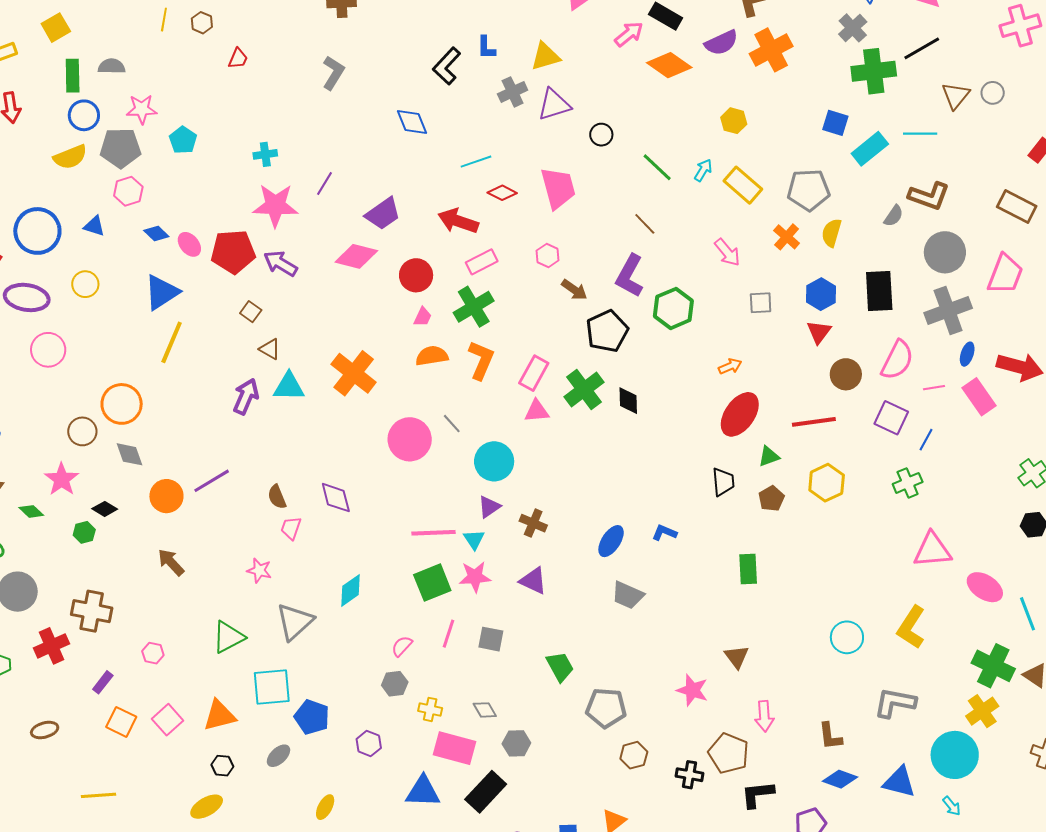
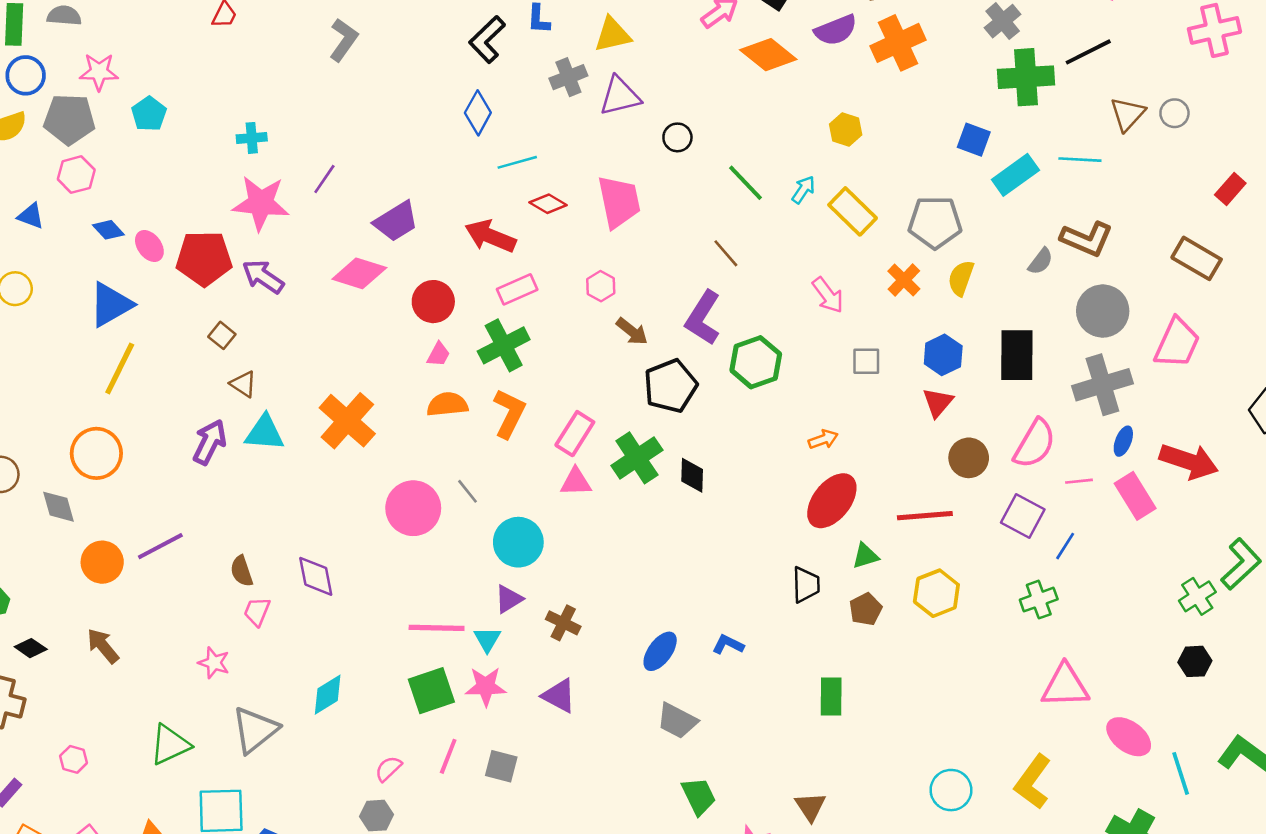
blue diamond: (412, 122) -> (478, 113), moved, turned 48
orange circle: (122, 404) -> (96, 453), moved
black diamond: (105, 509) -> (31, 648), moved
green trapezoid: (560, 667) -> (699, 796), moved

